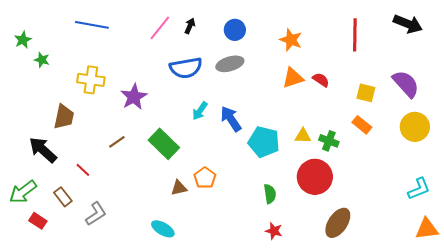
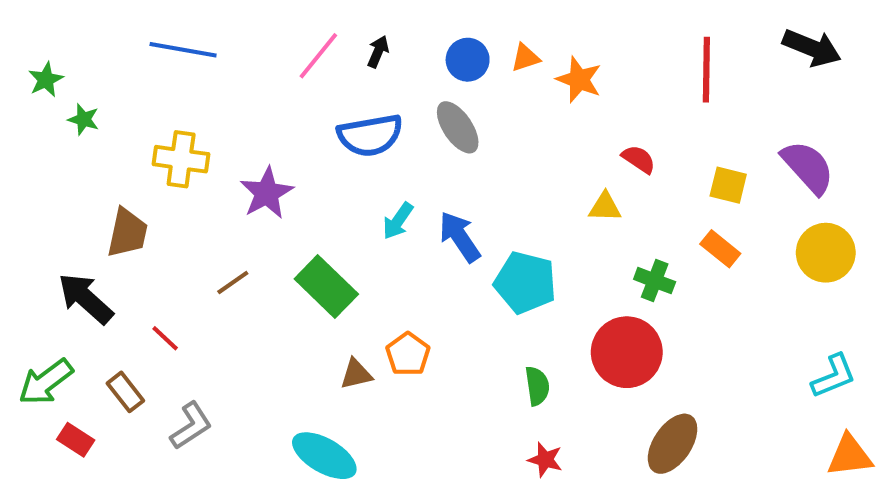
gray ellipse: (230, 64) -> (458, 127), turned 72
orange triangle: (293, 78) -> (525, 58), moved, size x0.7
yellow triangle: (303, 136) -> (605, 207), moved
cyan ellipse: (163, 229) -> (324, 456), size x1.4

